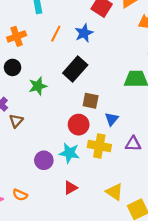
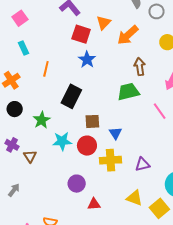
blue star: (84, 33) -> (87, 60), moved
purple triangle: (133, 144) -> (142, 164), moved
cyan star: (69, 153) -> (62, 141), moved
purple circle: (44, 160) -> (77, 184), moved
red triangle: (70, 188) -> (94, 204), turned 40

